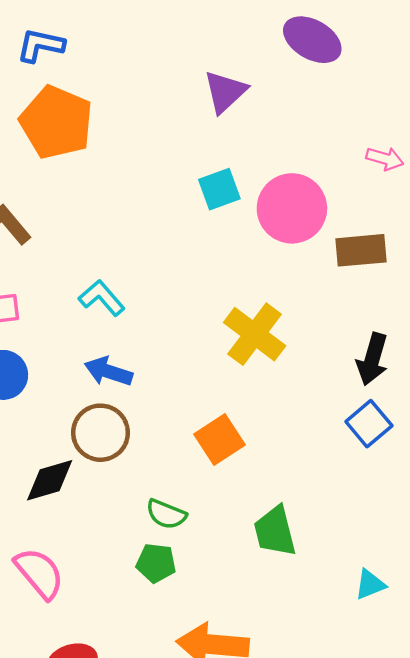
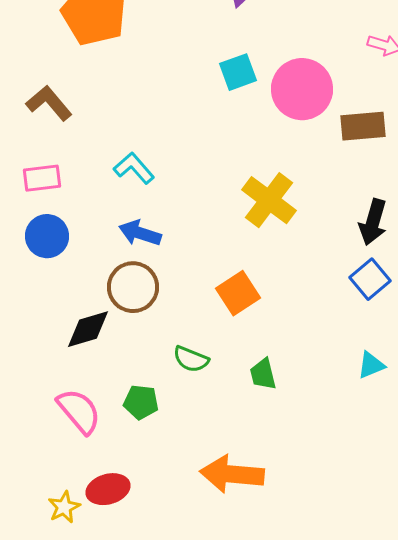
green trapezoid: (275, 531) -> (263, 374), moved, size x0.7
green pentagon: (156, 563) -> (141, 402), moved
cyan triangle: (370, 584) -> (371, 365), moved

